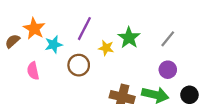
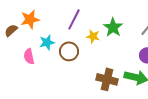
orange star: (34, 29) -> (30, 19), turned 30
cyan star: (54, 45) -> (47, 42), moved

